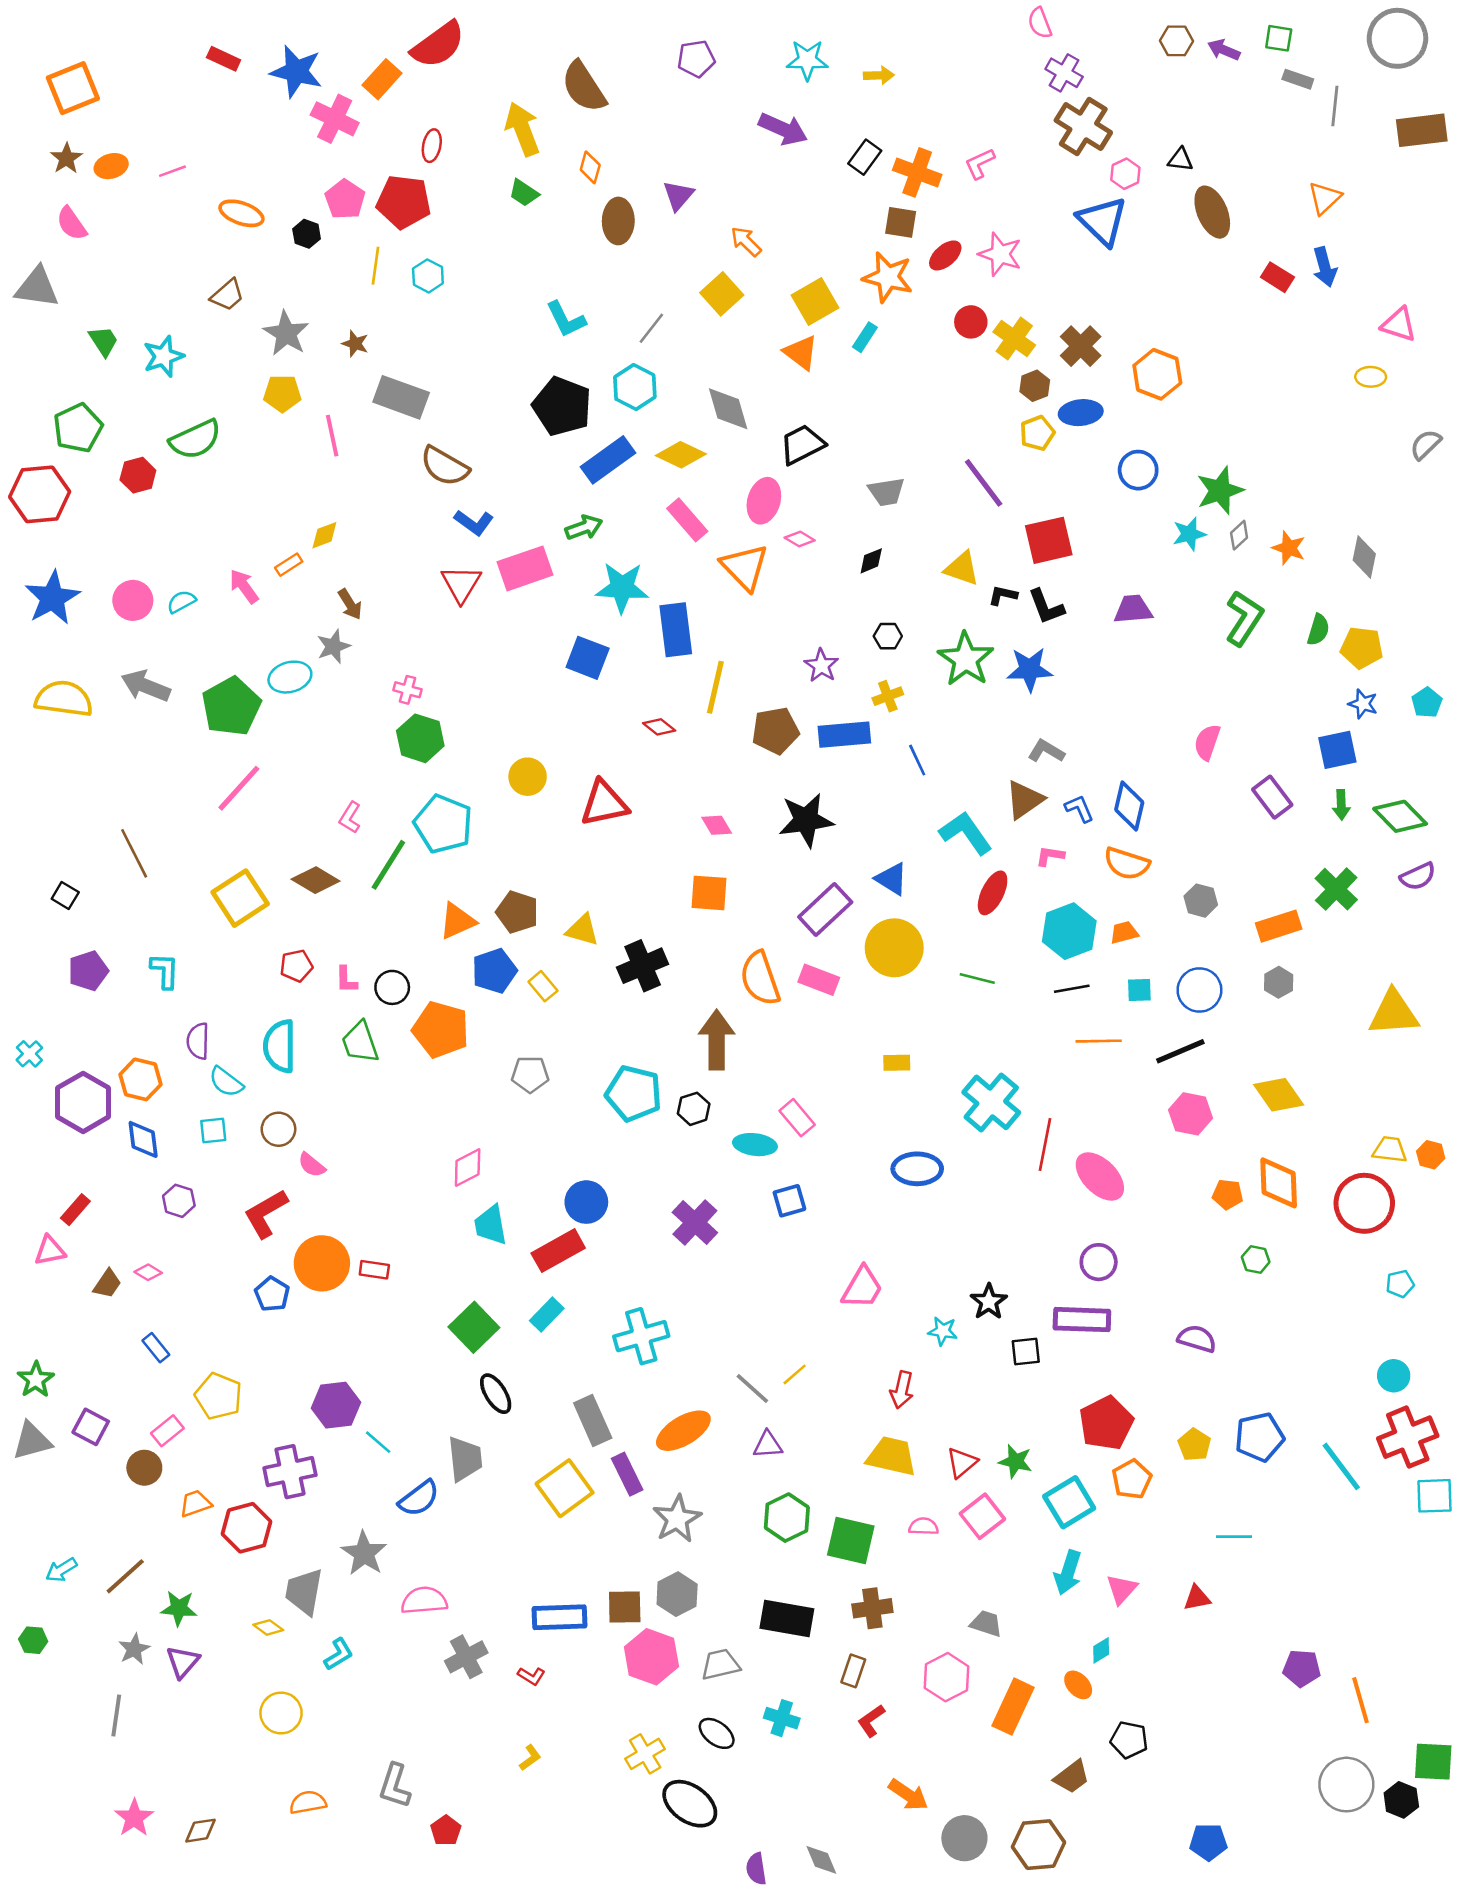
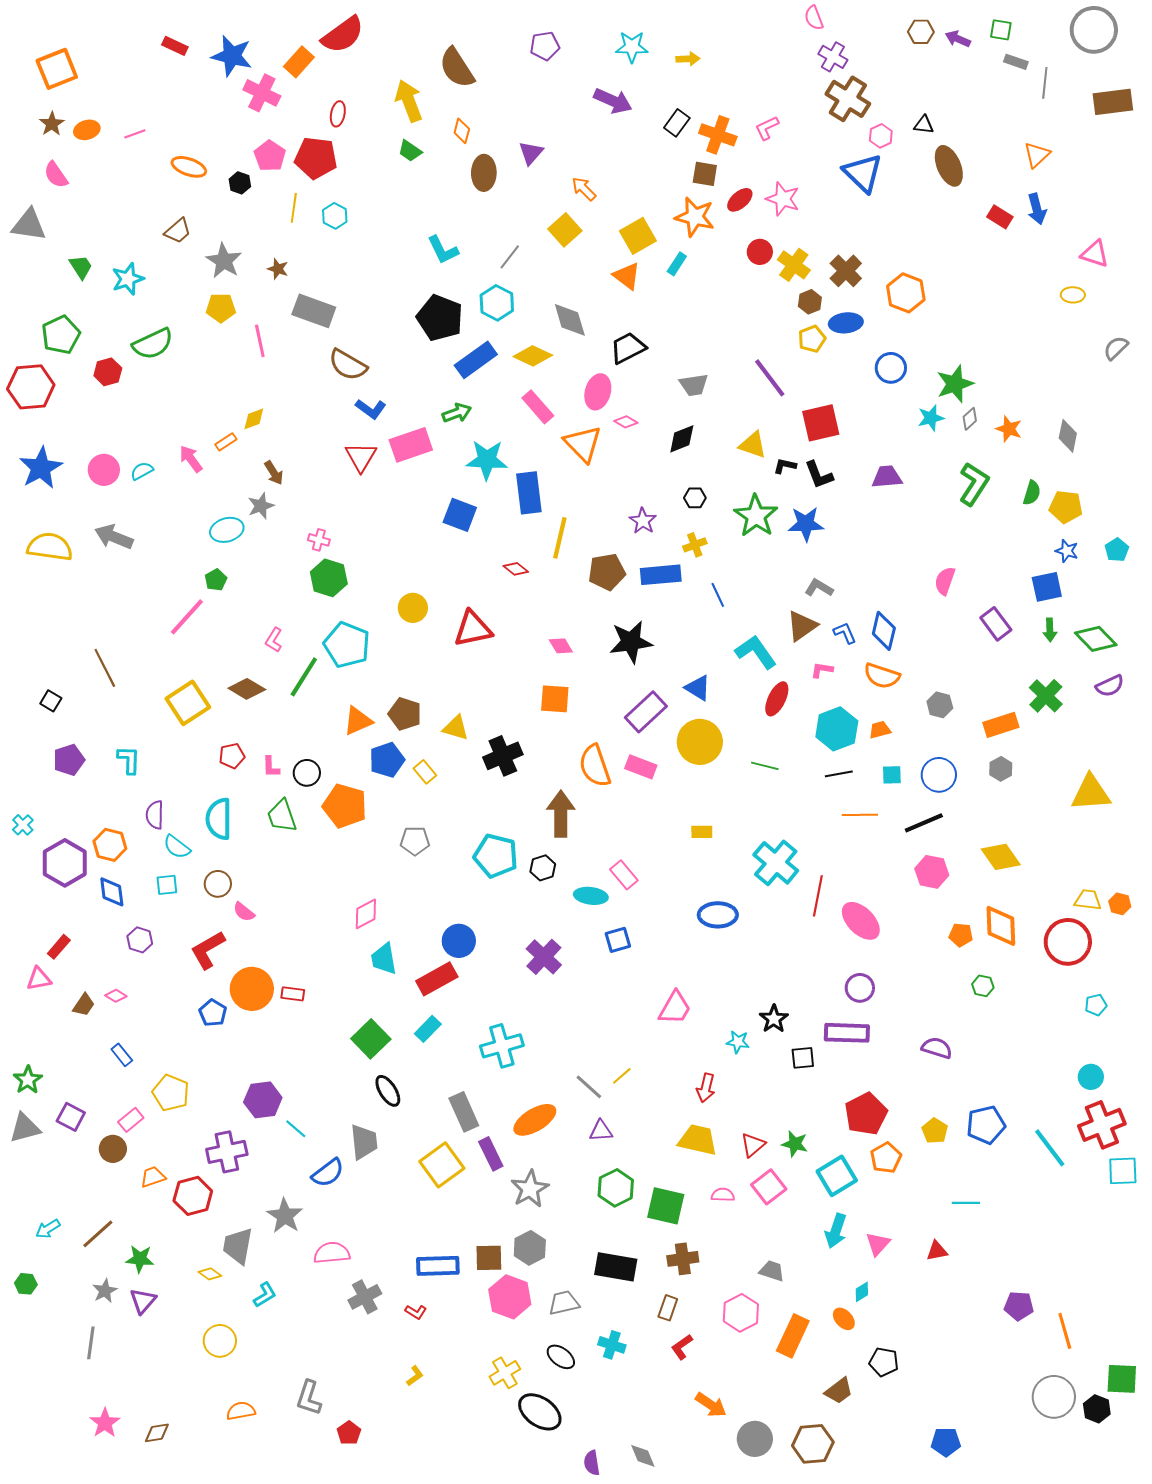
black diamond: (871, 561) -> (682, 439), size x1.4
green pentagon: (231, 706) -> (216, 580), moved, size x0.5

